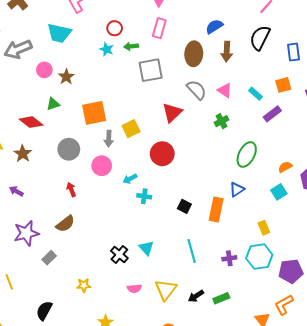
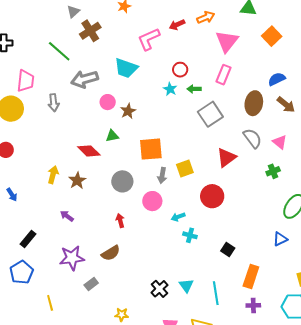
brown arrow: (227, 52) -> (286, 105), turned -60
gray square: (151, 70) -> (210, 114), turned -30
orange rectangle: (216, 209) -> (251, 276), moved
cyan line: (192, 251) -> (216, 293), moved
purple cross: (229, 258) -> (253, 305), moved

